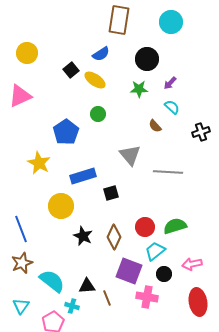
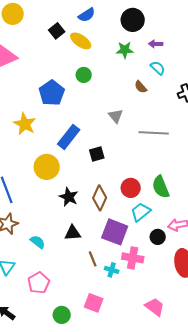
purple arrow: (170, 83) -> (156, 44), turned 48
gray triangle: (130, 155) -> (116, 116), size x0.7
blue rectangle: (83, 176) -> (69, 137), turned -35
green semicircle: (175, 226) -> (161, 187), turned -95
black circle: (164, 274) -> (158, 237), moved
cyan semicircle: (52, 281) -> (38, 242), size x0.6
black triangle: (87, 286) -> (73, 233), moved
cyan cross: (72, 306) -> (112, 270), moved

